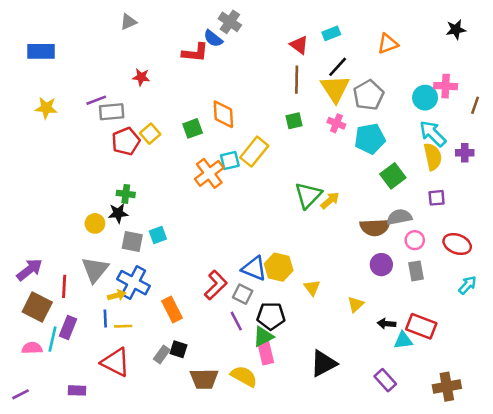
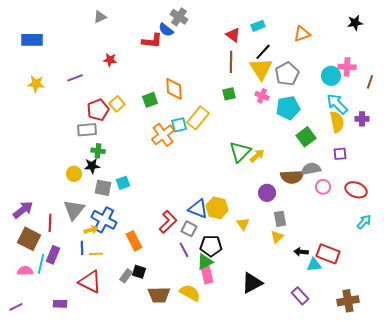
gray rectangle: (112, 112) -> (87, 130), moved
purple circle: (381, 265) -> (267, 193), moved
gray rectangle: (416, 271) -> (280, 219), moved

